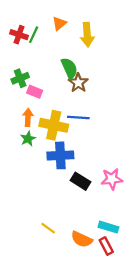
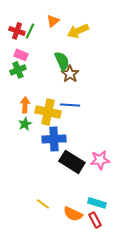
yellow arrow: (87, 35) -> (78, 31), turned 70
pink rectangle: (35, 92) -> (21, 55), moved
black rectangle: (81, 181) -> (72, 162), size x1.4

